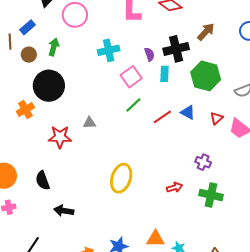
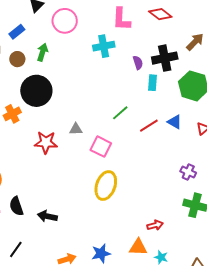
cyan cross: (109, 50) -> (104, 46), moved
pink square: (131, 77) -> (101, 147), moved, turned -30
black semicircle: (43, 181) -> (16, 206), moved
red arrow: (175, 187) -> (155, 225), moved

